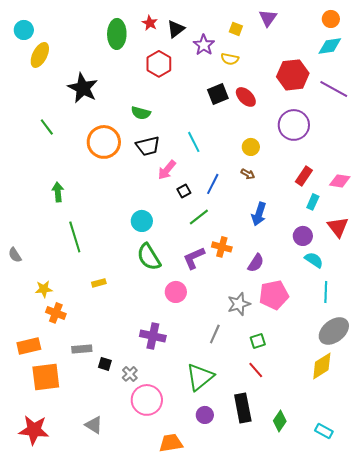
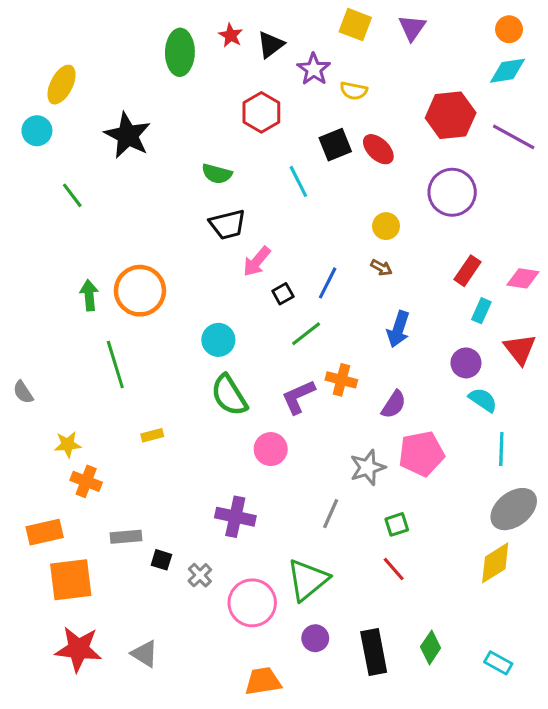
yellow square: (236, 29) -> (355, 25), moved, size x1.5
cyan circle: (24, 30) -> (37, 131), moved
red hexagon: (159, 64) -> (261, 112), moved
orange circle: (104, 142) -> (140, 291), moved
cyan line: (194, 142) -> (298, 181), moved
pink circle: (147, 400) -> (252, 603), moved
black rectangle: (243, 408) -> (374, 652), moved
red star: (34, 430) -> (78, 649), moved

